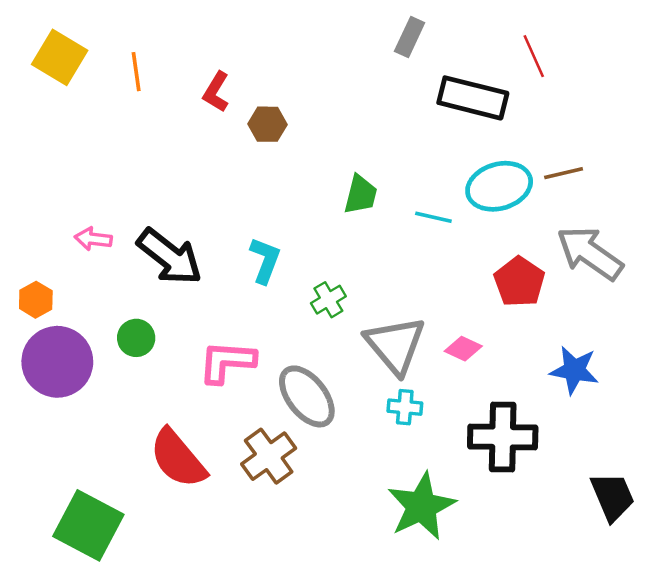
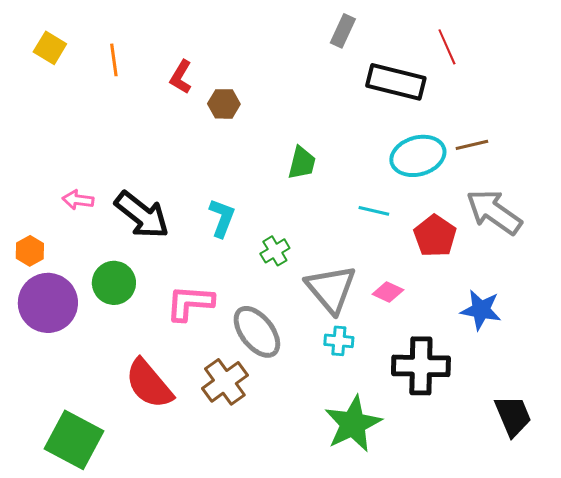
yellow square: (60, 57) -> (50, 48), size x0.7
cyan line: (433, 217) -> (374, 211), moved
green circle: (136, 338) -> (114, 283), size x1.4

